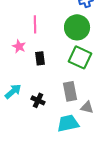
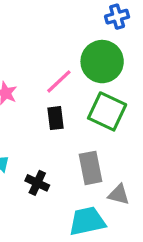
pink line: (35, 24) -> (59, 81), moved, turned 48
black rectangle: (40, 58) -> (56, 118), moved

